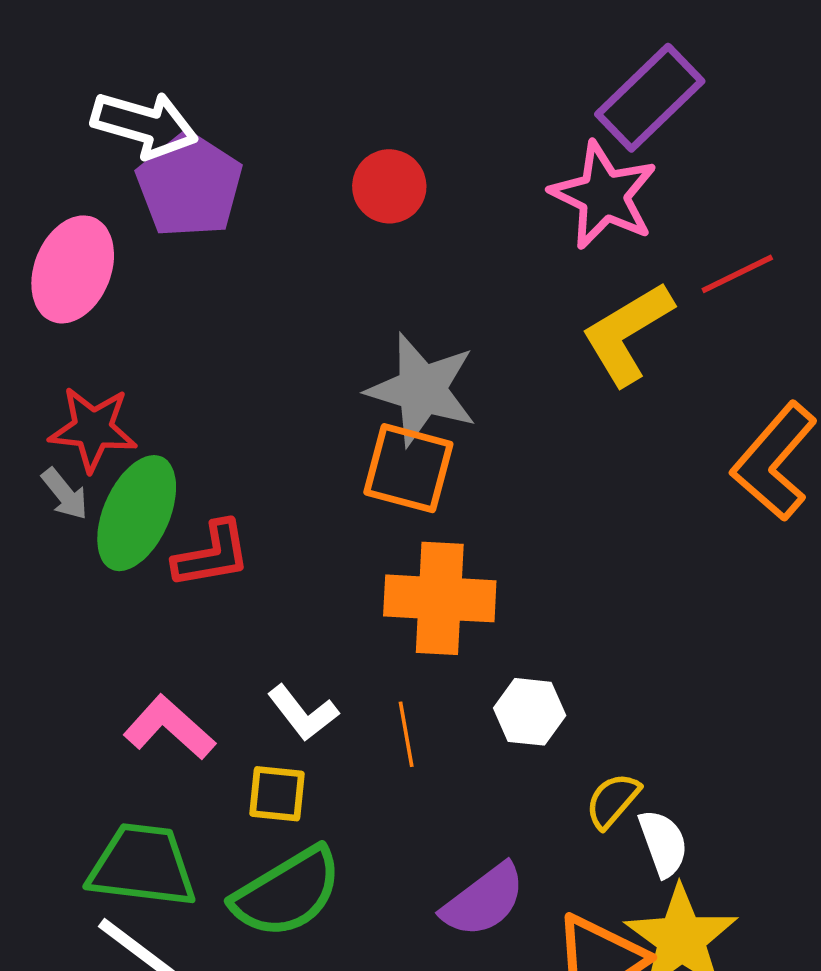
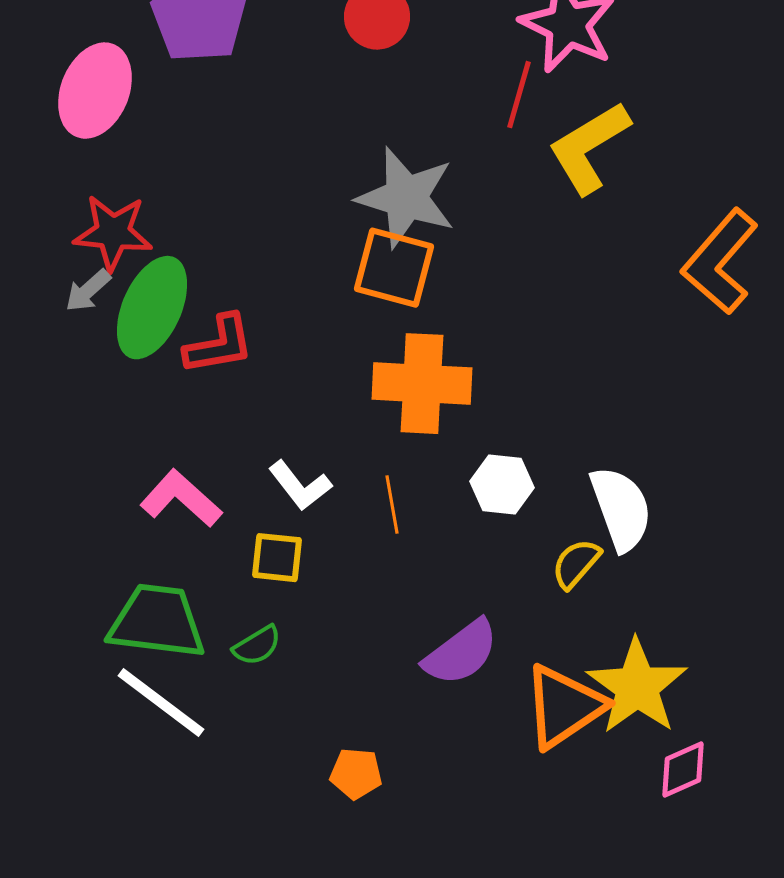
red line: (737, 274) -> (519, 95), moved, turned -48
gray arrow: (65, 494) -> (88, 291), turned 87
white semicircle: (663, 843) -> (621, 509), moved, size x1.4
green semicircle: (287, 893) -> (257, 646), moved, size x0.5

